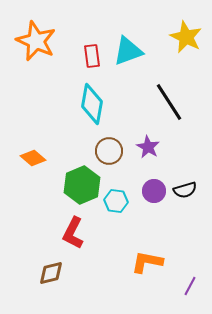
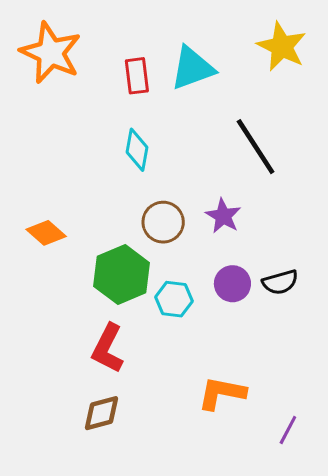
cyan diamond: (92, 104) -> (137, 150), size x0.7
brown diamond: (51, 273) -> (102, 413), moved

